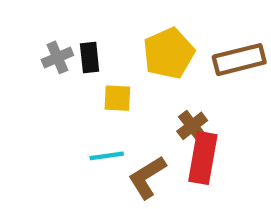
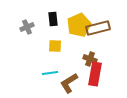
black rectangle: (90, 57) -> (53, 19), moved
brown rectangle: (239, 60) -> (98, 28), moved
brown cross: (192, 126) -> (90, 59), turned -32

